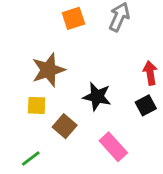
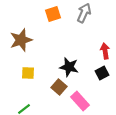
brown star: (48, 70) -> (21, 40), moved
brown square: (65, 126) -> (59, 87), moved

